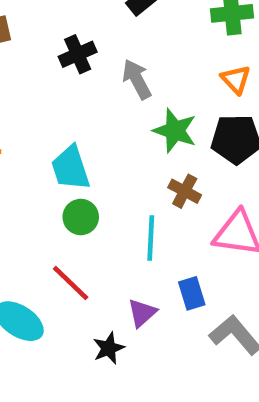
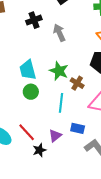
green star: (175, 131) -> (59, 71), moved
red line: (71, 283) -> (27, 132), moved
blue rectangle: (192, 293) -> (78, 128), turned -64

